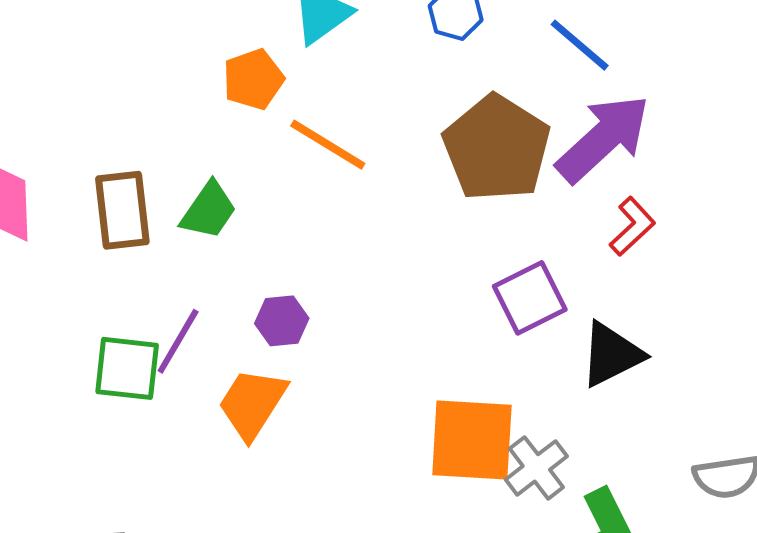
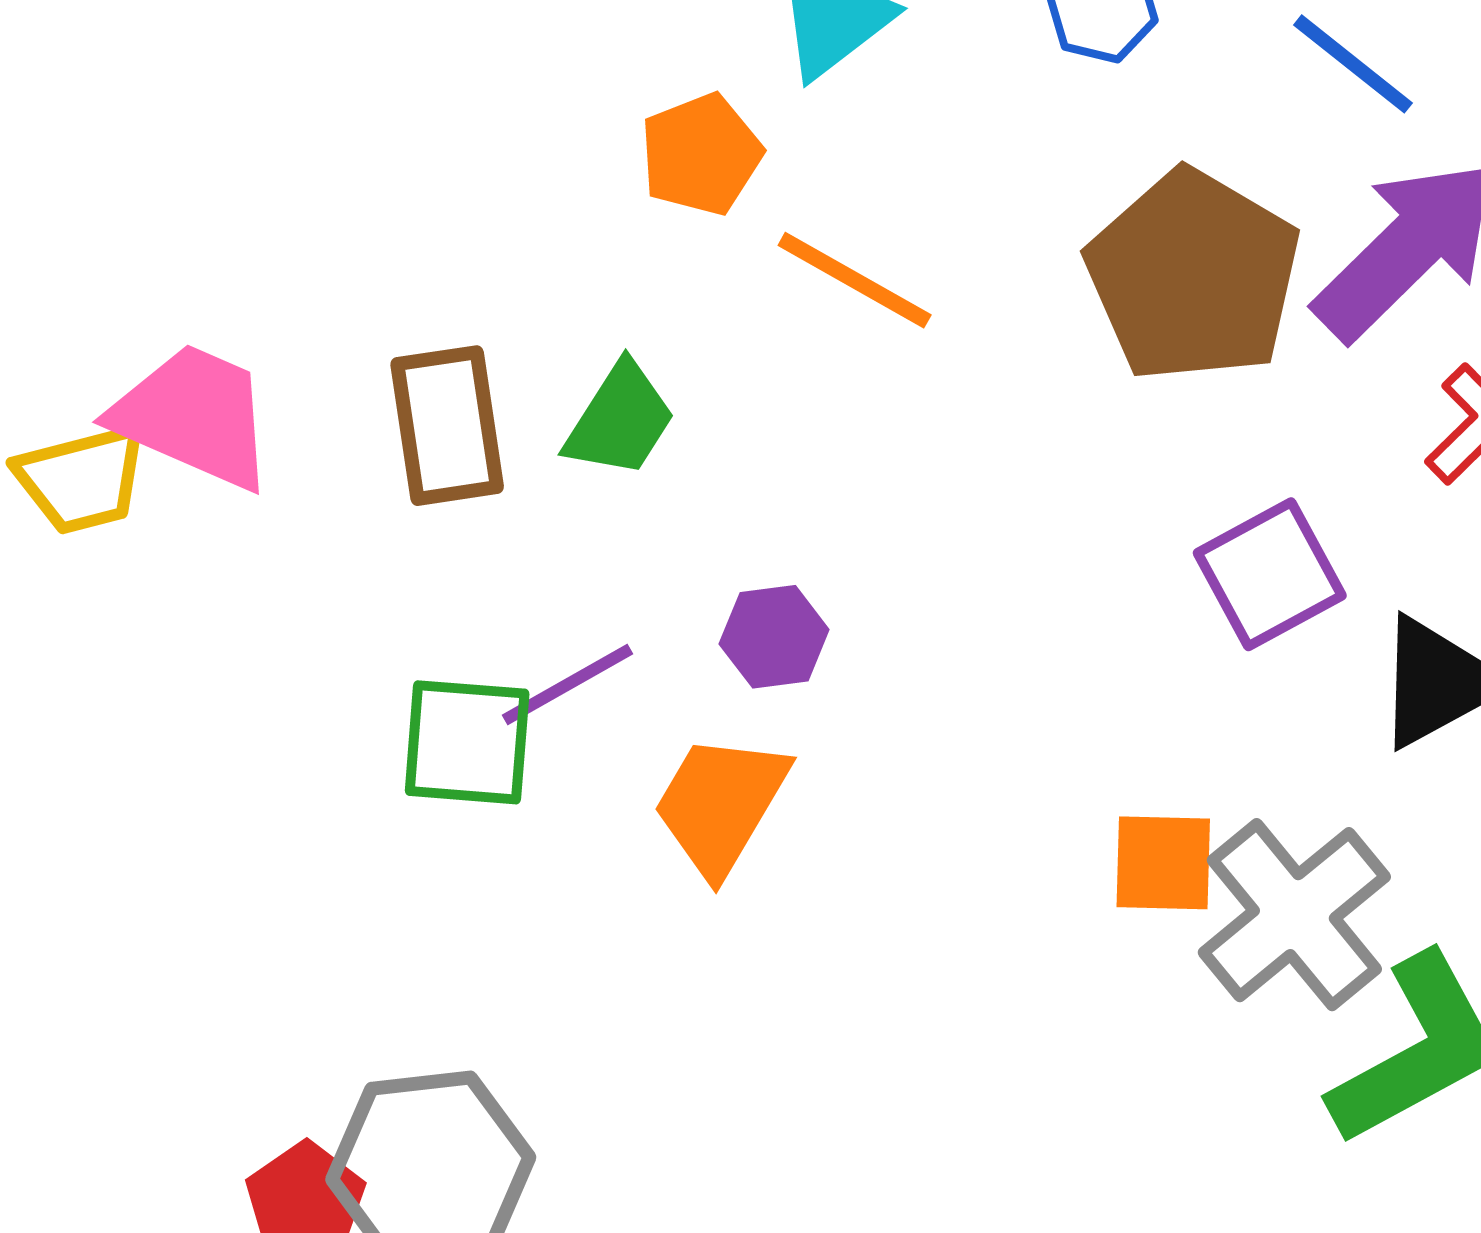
purple line: (178, 341) -> (567, 684), turned 32
orange square: (472, 440) -> (1163, 863), size x0.6
gray cross: (536, 468) -> (1294, 915), size x1.5

